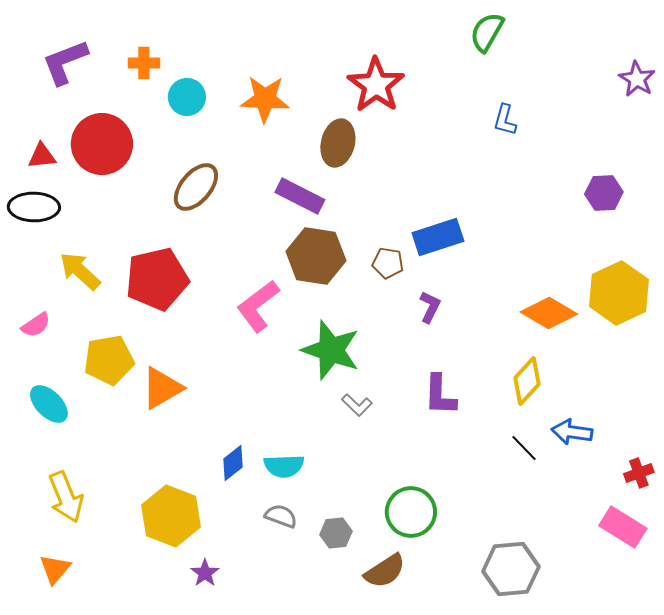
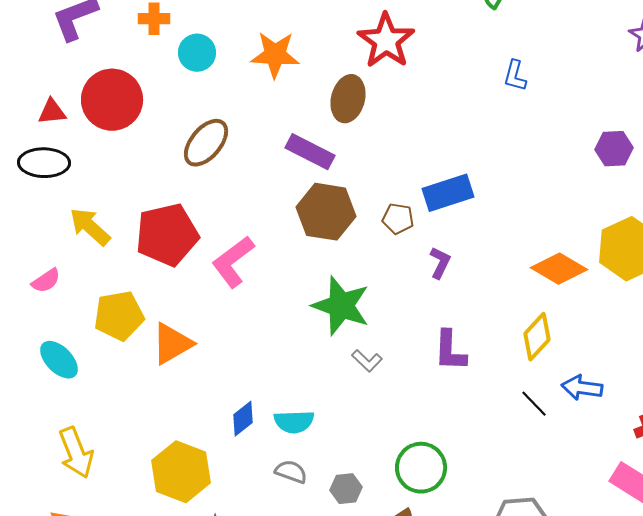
pink L-shape: (258, 306) -> (233, 262), moved

